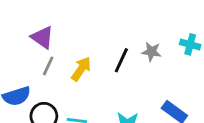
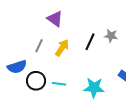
purple triangle: (42, 37) -> (55, 19), moved

